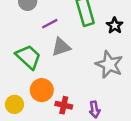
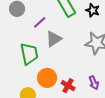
green trapezoid: (28, 57) -> (29, 54), turned 50
red cross: (64, 105) -> (68, 86), turned 32

